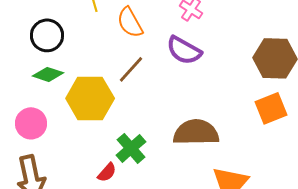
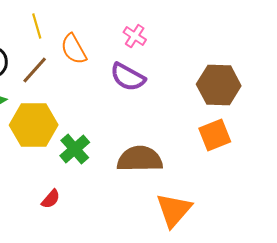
brown line: (131, 69) -> (35, 70), moved
green cross: (131, 148) -> (75, 149), moved

